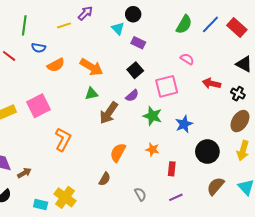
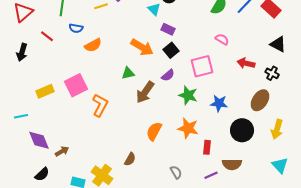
purple rectangle: (138, 43) -> (168, 29), moved
orange arrow: (91, 67) -> (142, 47), moved
brown ellipse: (240, 121) -> (260, 100), moved
blue star: (184, 124) -> (219, 103), turned 30
orange L-shape: (63, 139) -> (100, 105), moved
orange star: (152, 150) -> (188, 128), size x1.5
brown semicircle: (105, 179) -> (130, 159), moved
brown semicircle: (216, 186) -> (232, 164), moved, turned -132

